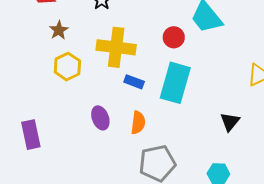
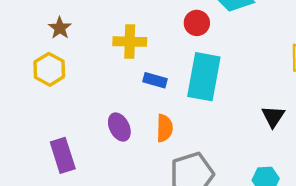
yellow cross: (116, 47) -> (130, 42), size x0.7
yellow hexagon: (67, 67) -> (49, 69), moved
purple rectangle: (31, 135) -> (63, 155), moved

